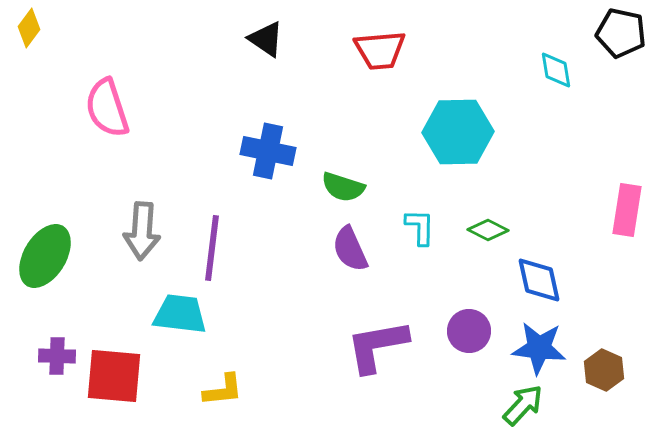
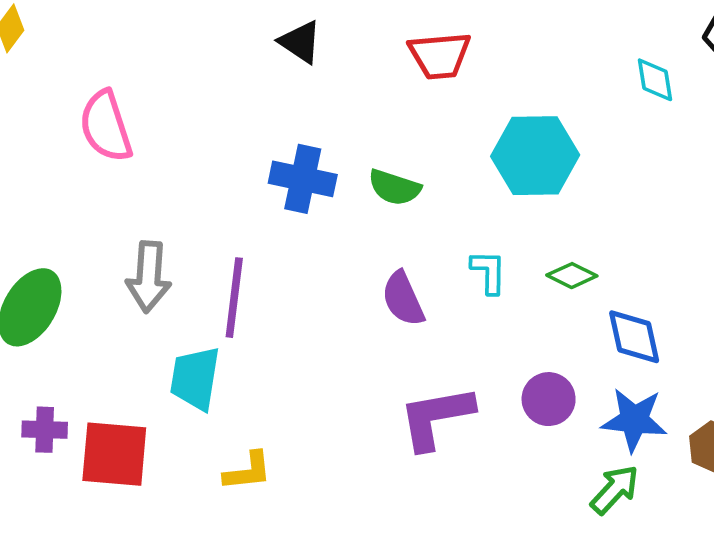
green semicircle: (343, 187) -> (394, 187), moved
cyan trapezoid: (180, 314) -> (195, 378), turned -88

